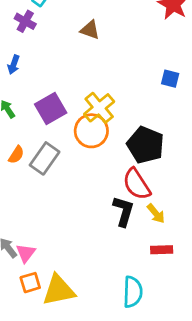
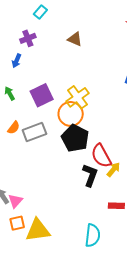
purple cross: (25, 21) -> (28, 38), moved, turned 35
black pentagon: (145, 145) -> (75, 138), moved
gray rectangle: (45, 158) -> (34, 132), turned 30
yellow arrow: (156, 213) -> (113, 170), moved, turned -105

